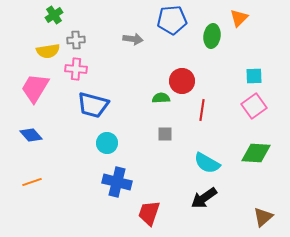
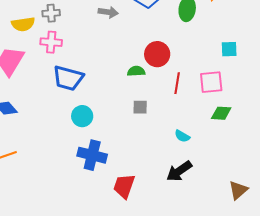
pink square: (254, 106) -> (211, 82), moved, turned 30
green diamond: (256, 153) -> (221, 113), moved, size x0.7
cyan semicircle: (207, 163) -> (182, 136), size x0.6

